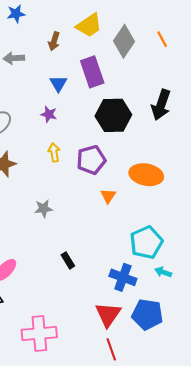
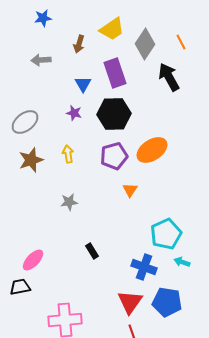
black arrow: (161, 105) -> (169, 77), moved, turned 132
black hexagon: (113, 115) -> (114, 114), moved
yellow arrow: (54, 152) -> (68, 154), moved
orange ellipse: (146, 175) -> (152, 150), moved, turned -44

